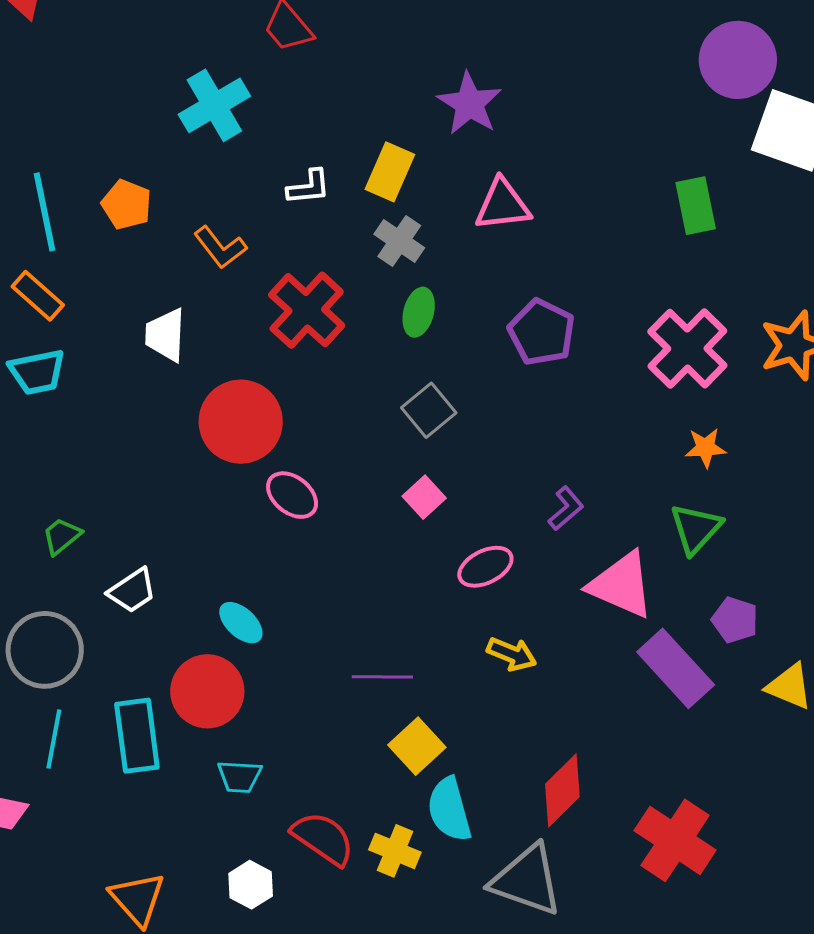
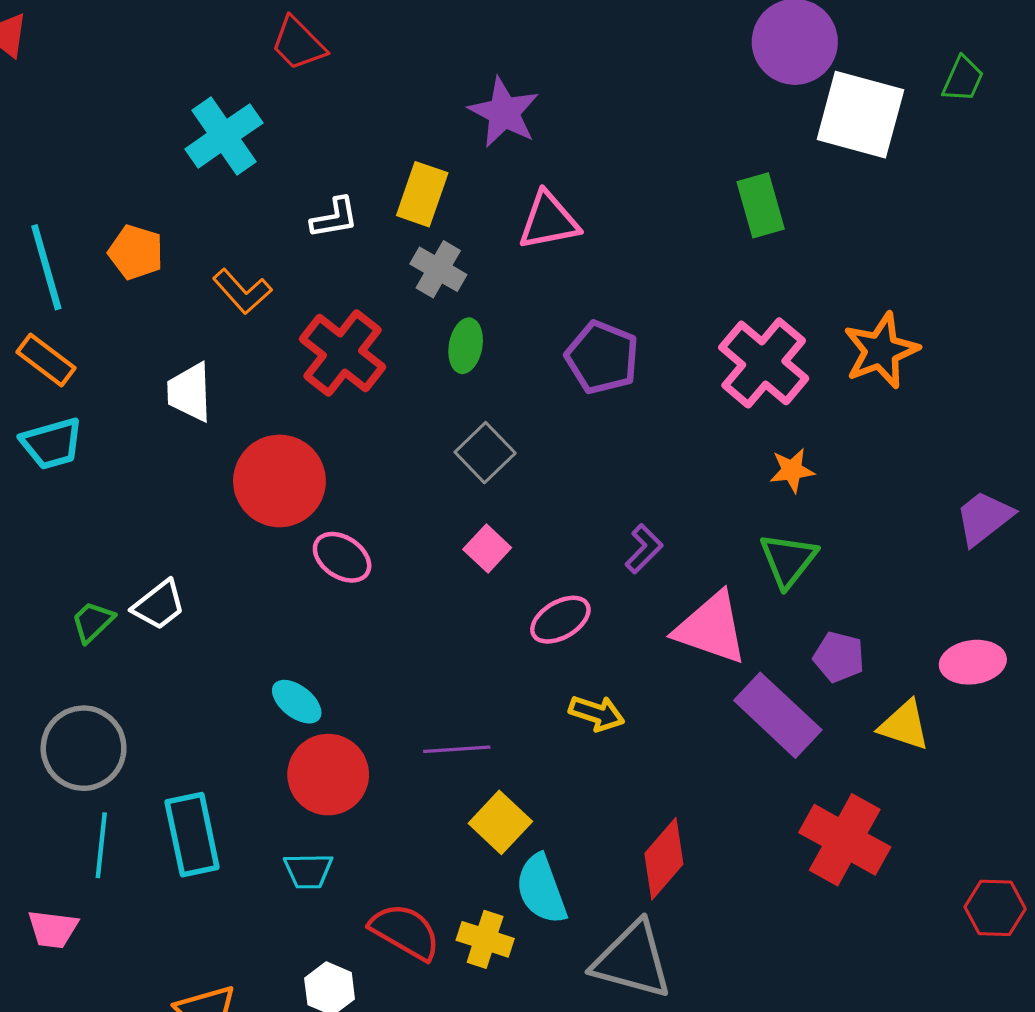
white trapezoid: (132, 591) -> (159, 605), moved
red circle: (207, 691) -> (328, 775), moved
red cross: (675, 840) -> (845, 840), moved

